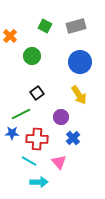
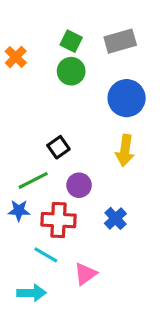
green circle: (32, 56) -> (71, 71), moved
yellow arrow: (79, 95) -> (125, 150), turned 42
purple circle: (61, 117) -> (79, 185), moved
pink triangle: (59, 162) -> (85, 274), moved, turned 35
cyan arrow: (39, 182) -> (32, 293), moved

